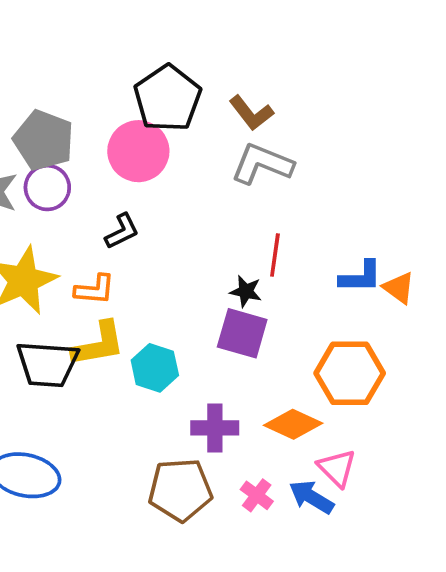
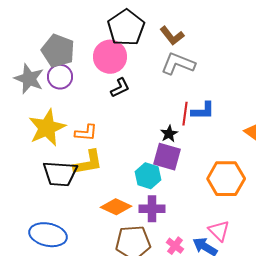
black L-shape: (122, 231) -> (120, 88), moved
blue L-shape: (361, 277) -> (203, 111), moved
black star: (246, 291) -> (169, 134), turned 30
cyan hexagon: (155, 368) -> (148, 176), moved
orange diamond: (293, 424) -> (116, 207), moved

